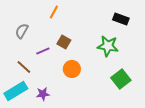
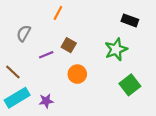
green star: (108, 46) -> (116, 49), turned -30
brown line: (24, 67) -> (13, 72), moved

